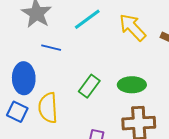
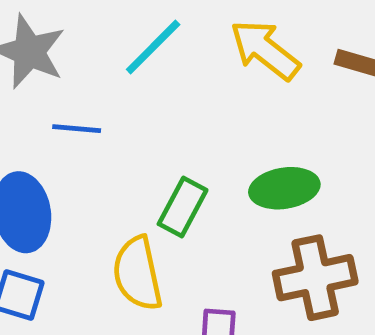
yellow semicircle: (48, 108) -> (138, 273), moved

